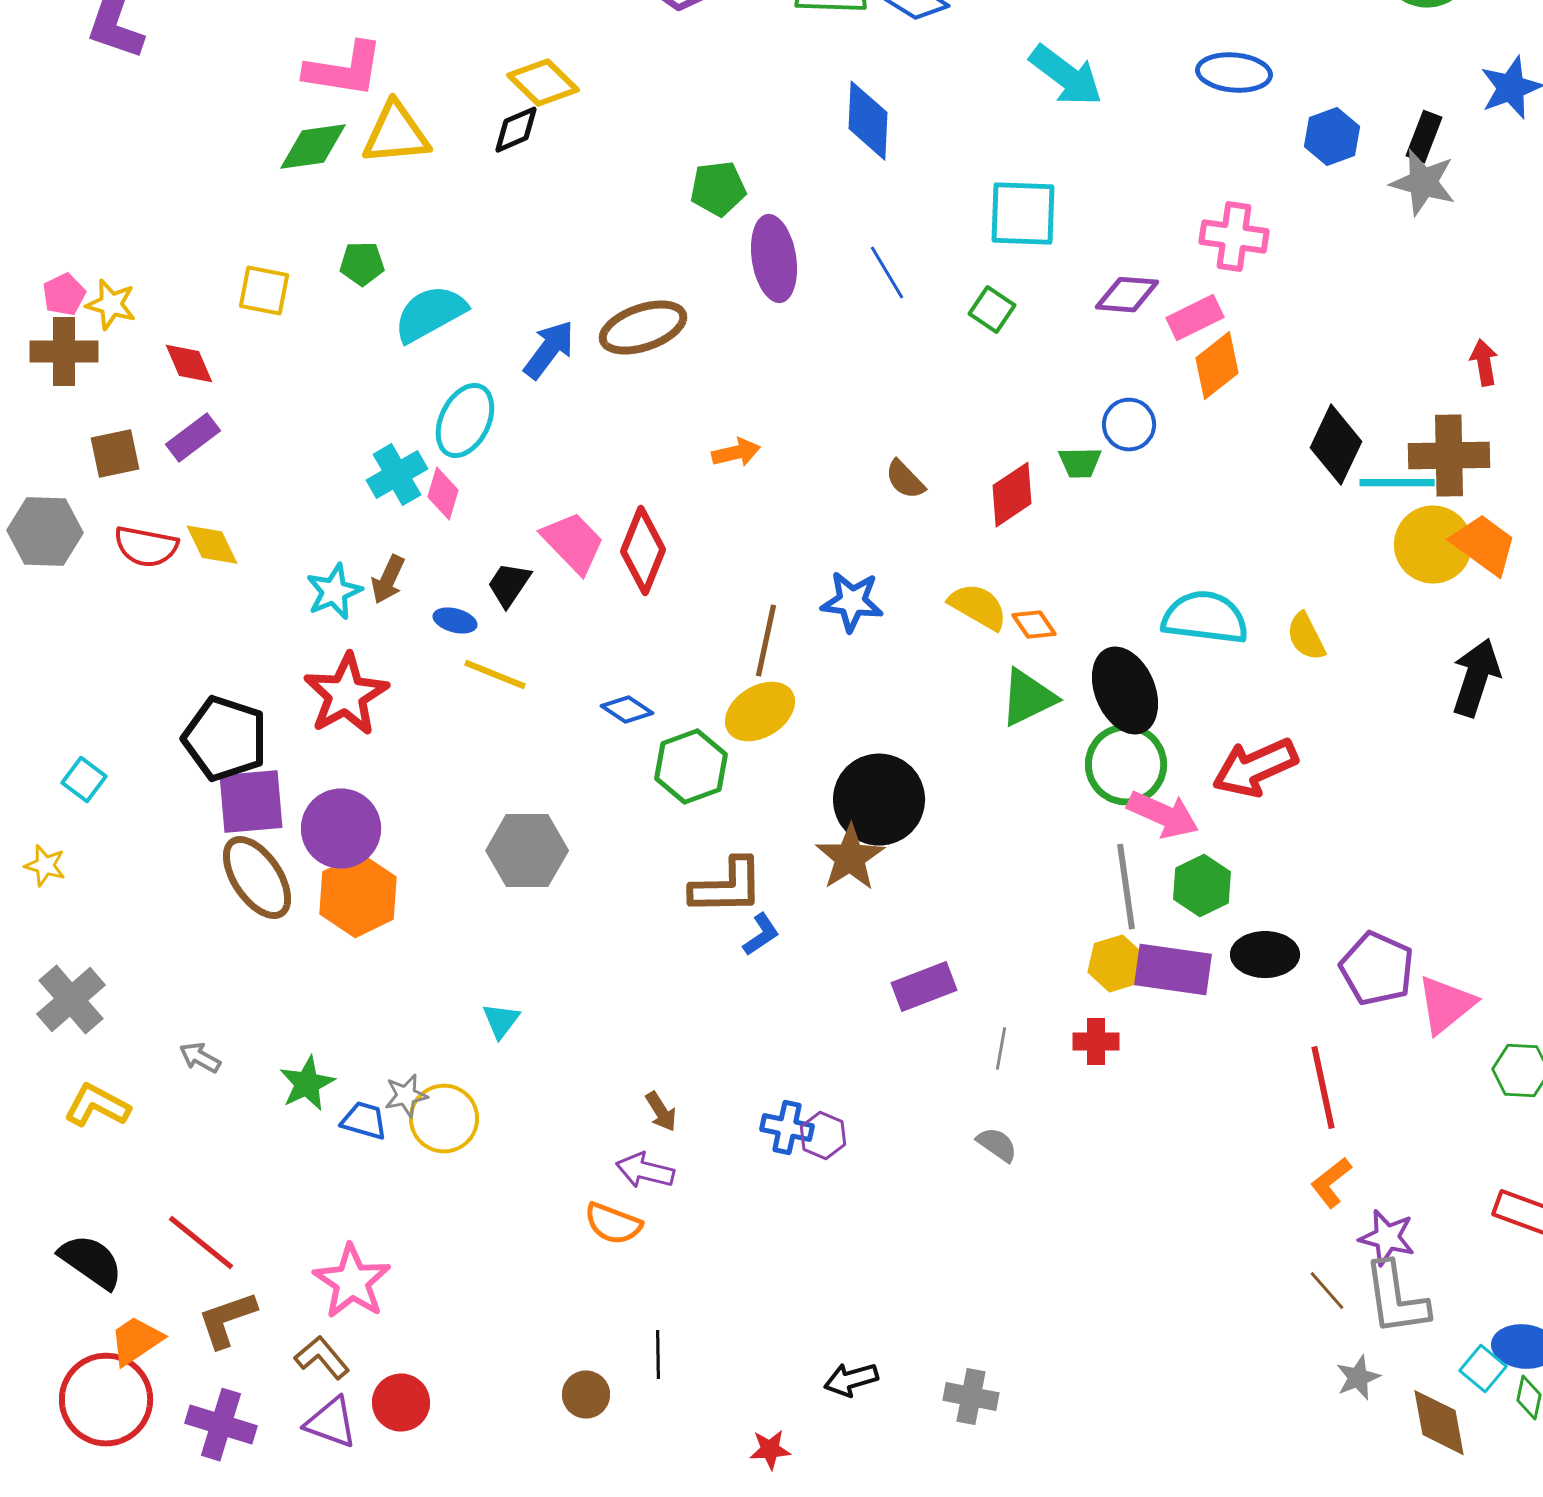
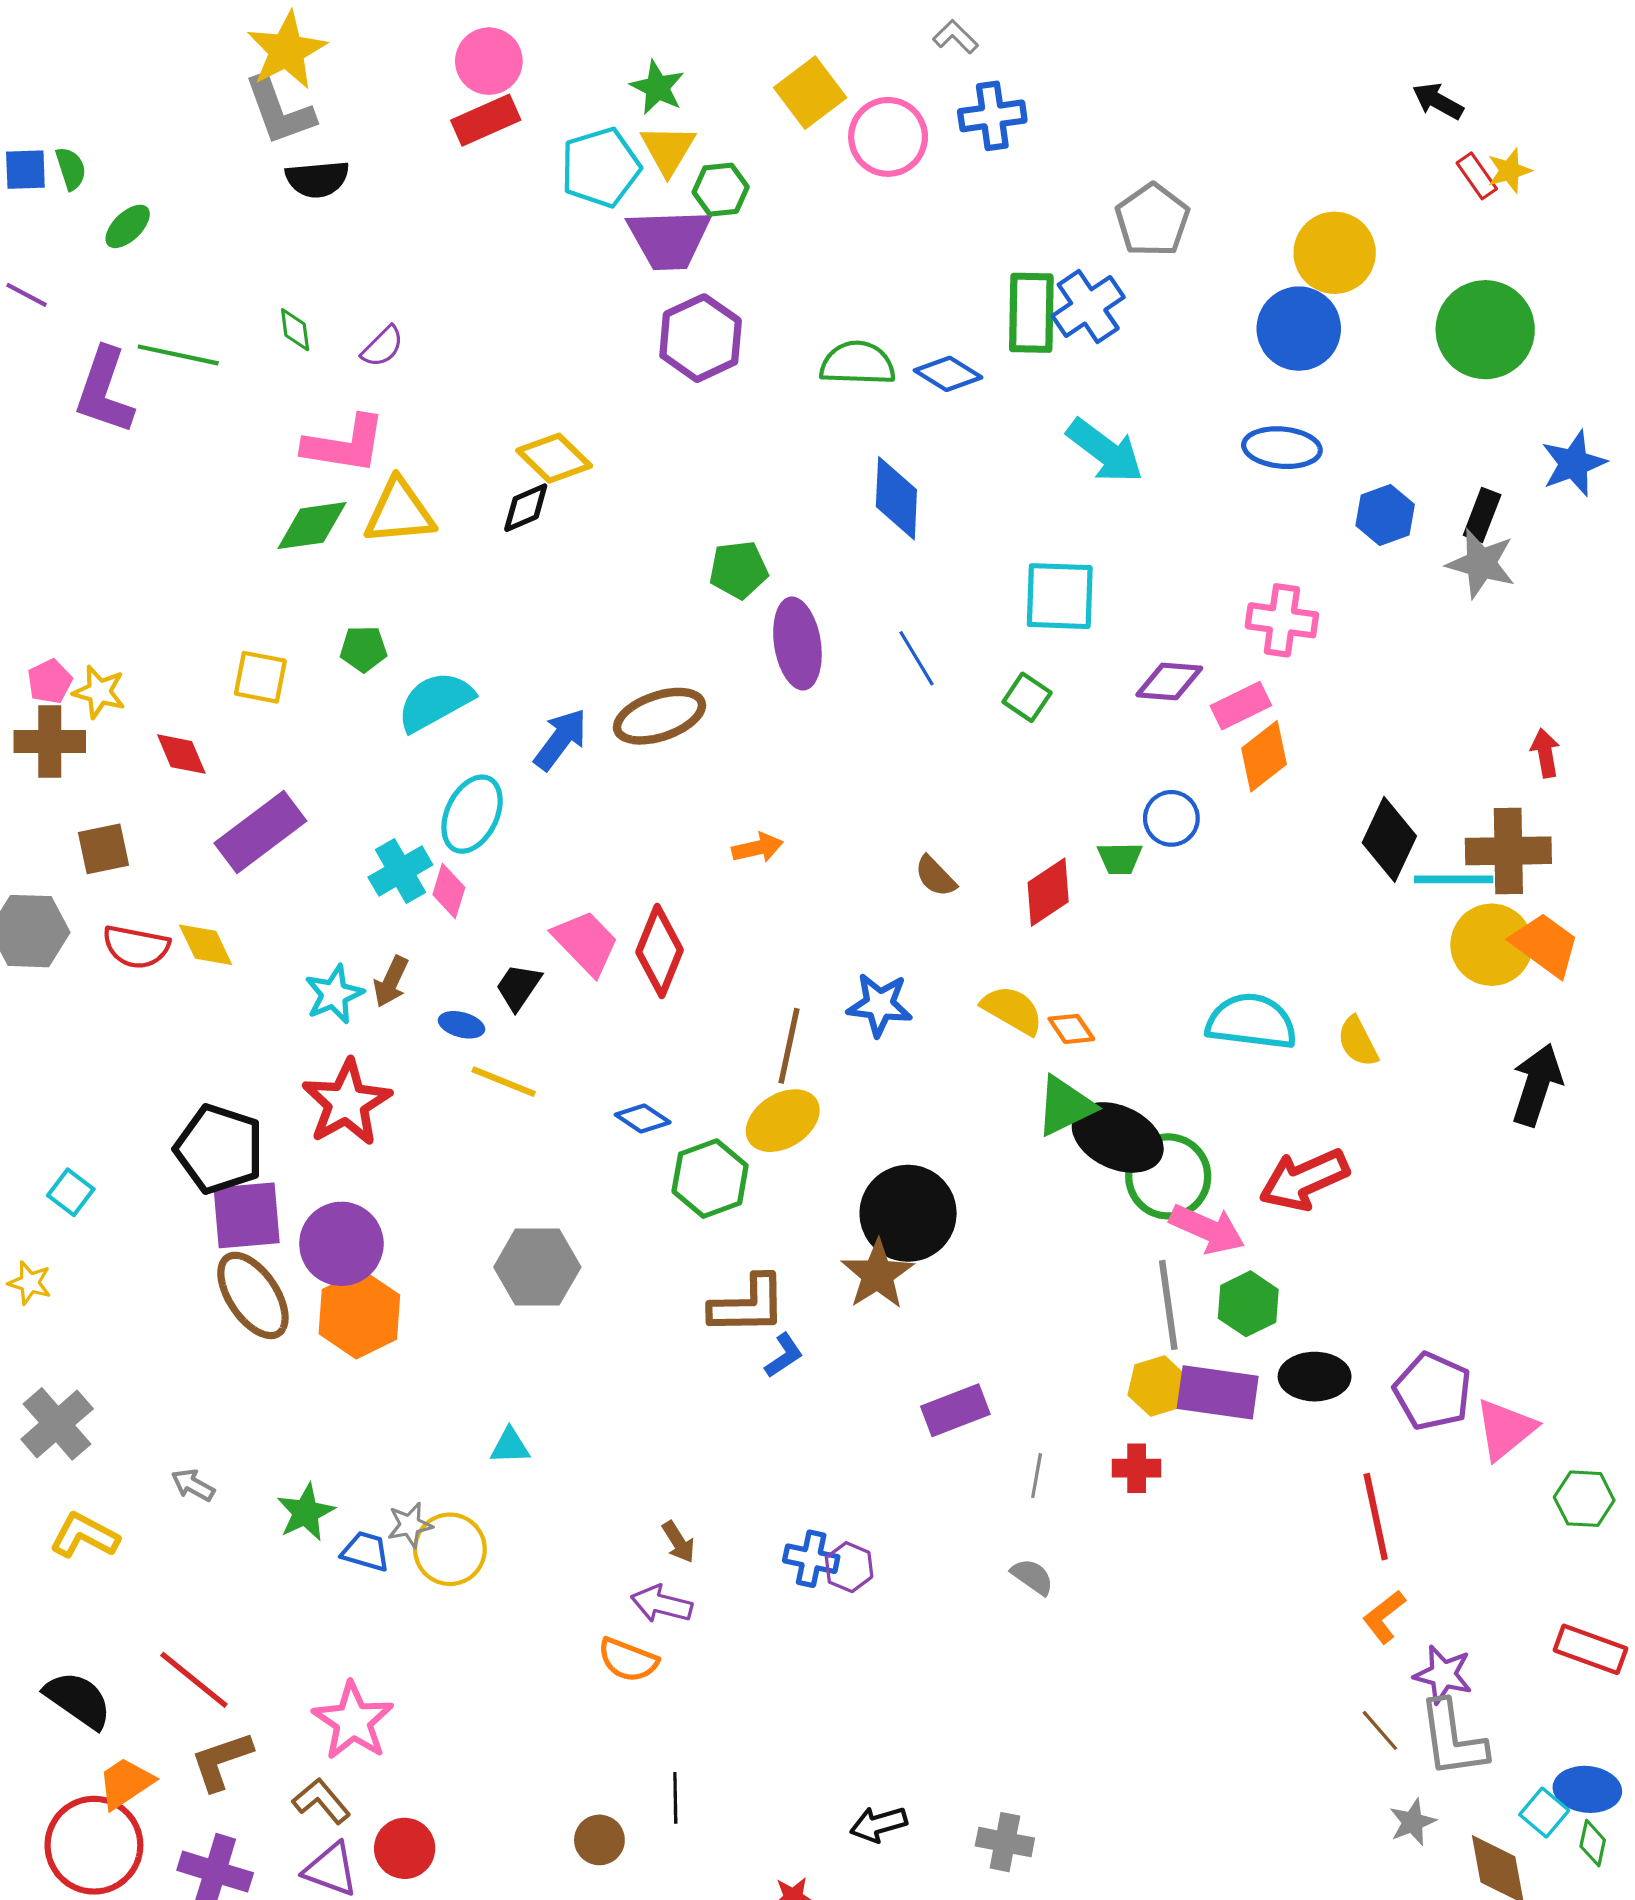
purple rectangle: (193, 438) -> (260, 832), moved, size x1.6
black ellipse: (1125, 691) -> (1118, 1137), moved, turned -42
cyan triangle: (501, 1021) -> (510, 1446), turned 51

